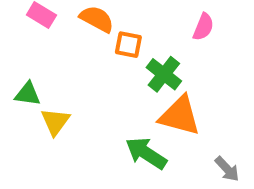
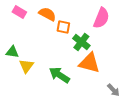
pink semicircle: (203, 27) -> (101, 18), size x1.5
green arrow: (146, 153) -> (59, 75), moved

